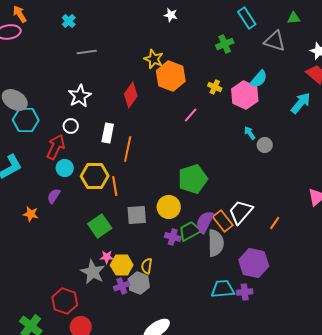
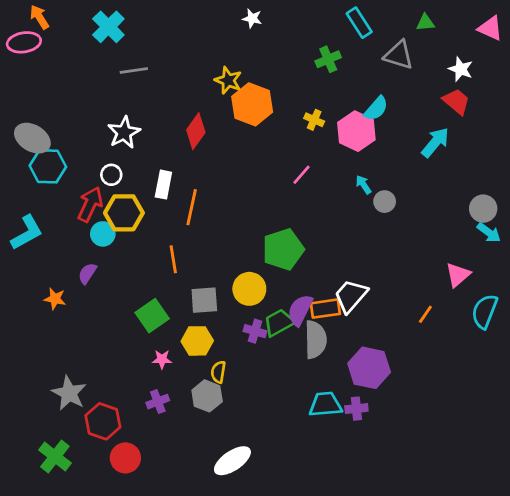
cyan cross: (69, 21) -> (108, 27), size x1.6
pink line: (191, 115) -> (301, 175), moved
yellow hexagon: (95, 176) -> (124, 213), moved
orange rectangle: (223, 221) -> (325, 309), turned -60
orange line: (275, 223) -> (425, 314), moved
yellow hexagon: (122, 265) -> (197, 341), moved
gray star: (93, 272) -> (69, 393), moved
purple cross: (122, 286) -> (158, 402), moved

